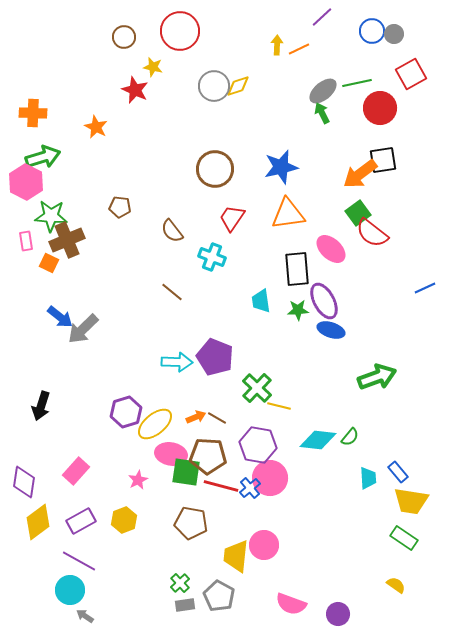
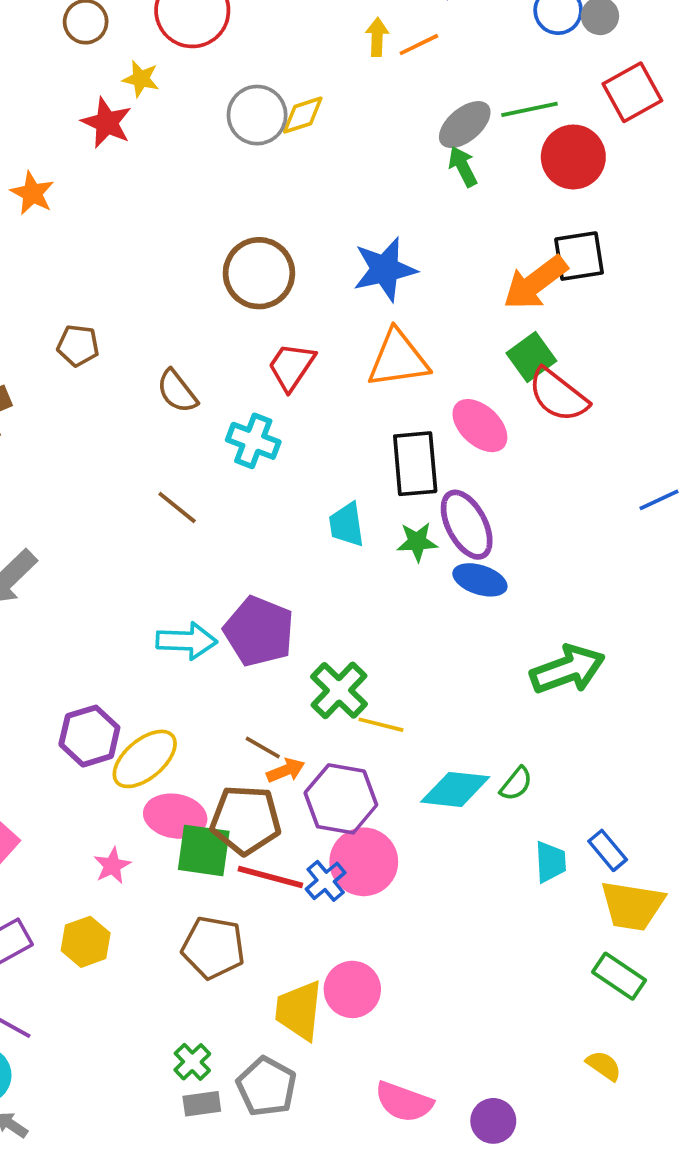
orange arrow: (196, 417) -> (286, 770), moved

